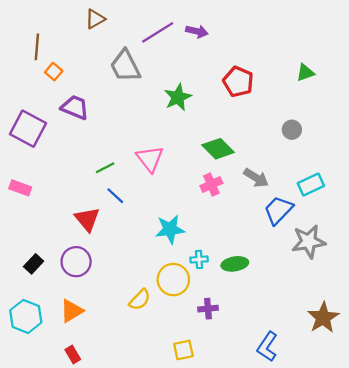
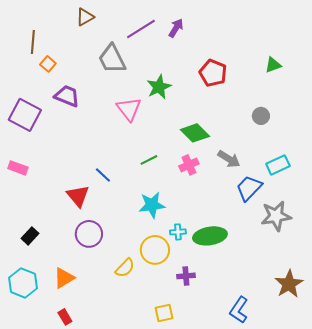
purple arrow: (197, 31) -> (176, 28), turned -72
pink triangle: (150, 159) -> (129, 109), moved
green line: (105, 168) -> (149, 160), moved
purple circle: (76, 262) -> (89, 234), moved
green ellipse: (235, 264) -> (210, 236), size x1.4

